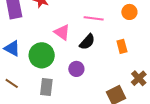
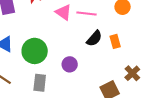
pink triangle: (62, 32) -> (63, 12), moved
black semicircle: (87, 42) -> (94, 38), moved

